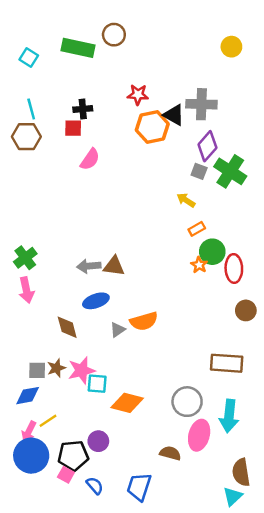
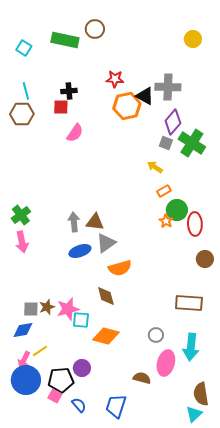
gray arrow: (89, 266) -> (74, 222), turned 90
brown diamond: (67, 327) -> (106, 296), moved
gray triangle: (118, 330) -> (106, 243), moved, size x1.5
gray circle: (187, 402) -> (156, 335), size x0.6

